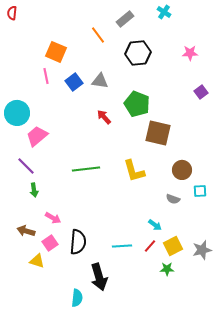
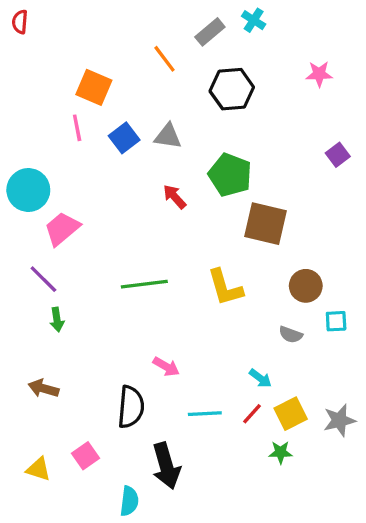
cyan cross: (164, 12) -> (254, 20), moved
pink star: (190, 53) -> (319, 74), moved
pink arrow: (53, 218) -> (166, 367), moved
pink square: (50, 243) -> (85, 456), moved
yellow triangle: (37, 261) -> (38, 469), moved

